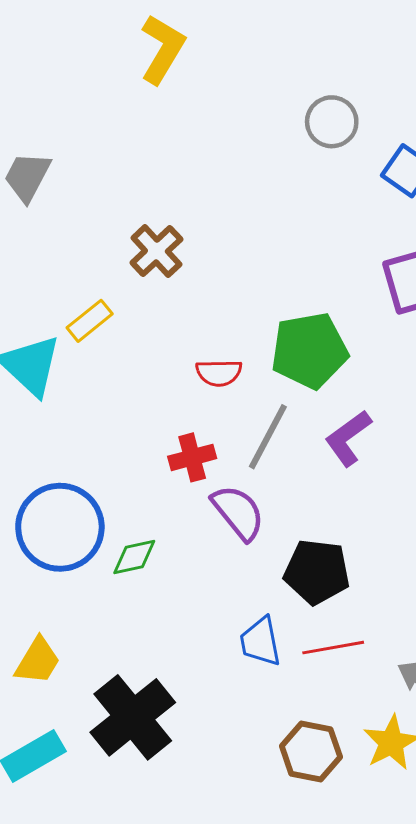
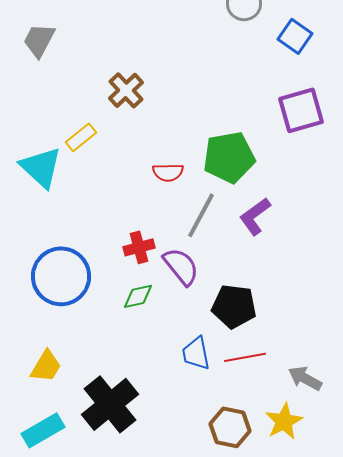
red cross: (192, 457) -> (139, 247), moved
green diamond: (134, 557) -> (138, 296), moved

